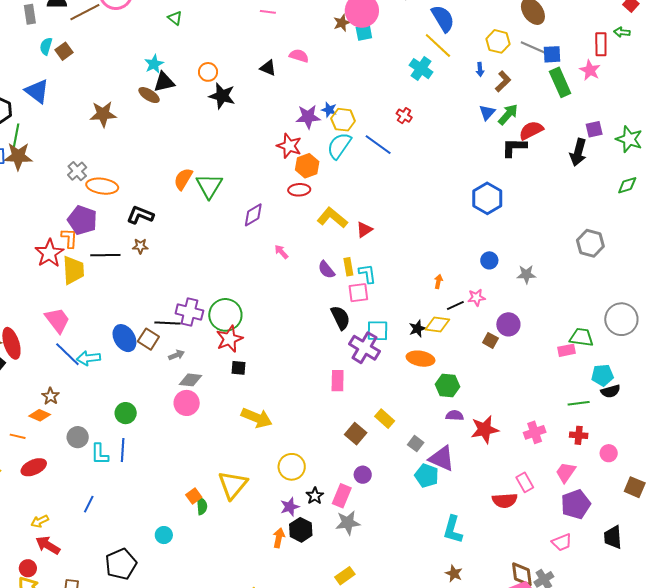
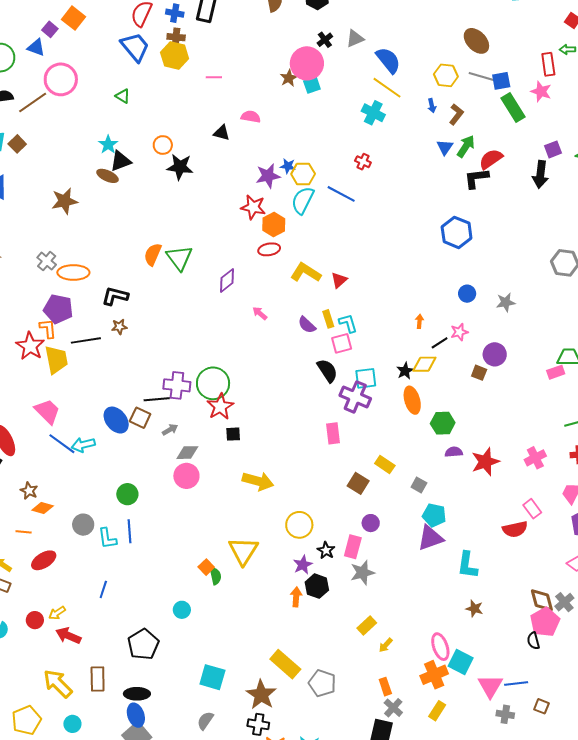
orange ellipse: (421, 359) -> (412, 400), turned 72
brown star: (51, 396) -> (29, 491), moved
purple triangle: (442, 459) -> (430, 538), moved, turned -36
red circle: (28, 568) -> (35, 620), moved

